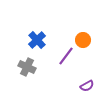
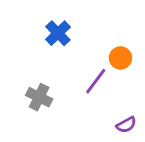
blue cross: (37, 40) -> (58, 33), moved

